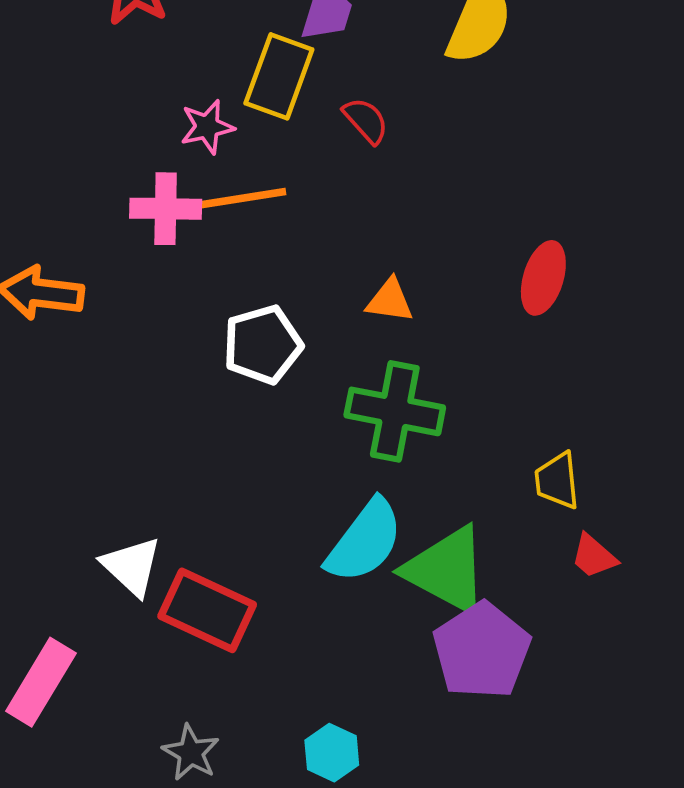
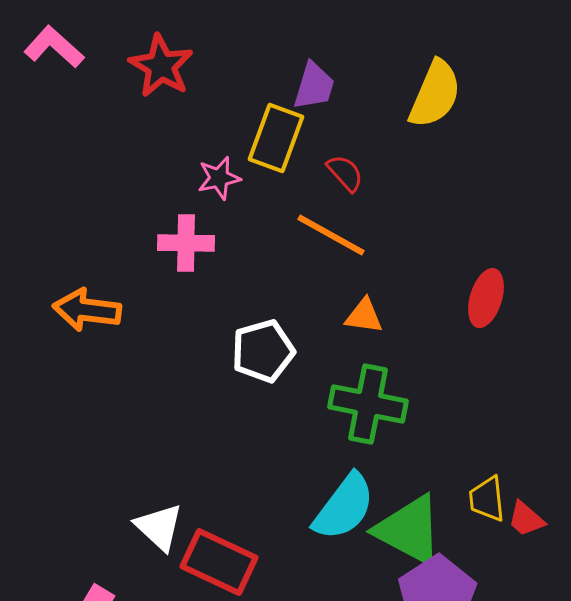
orange line: (240, 199) -> (331, 235), moved, turned 38
yellow trapezoid: (557, 481) -> (487, 499), moved

